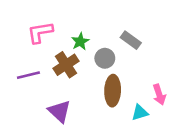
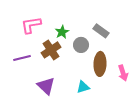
brown ellipse: (113, 91) -> (100, 64), moved
cyan triangle: (140, 113) -> (83, 87), moved

